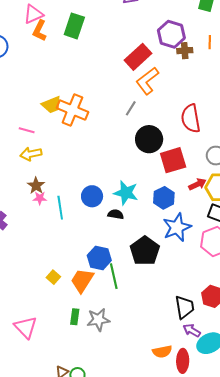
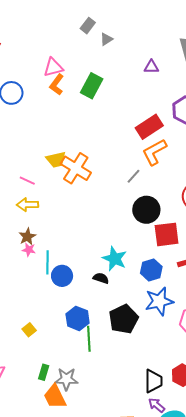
blue circle: (92, 196) -> (62, 276), moved
orange trapezoid: (82, 280) -> (55, 397), moved, turned -68

